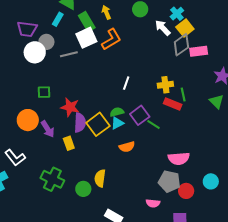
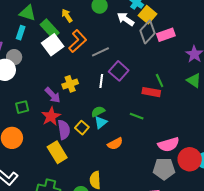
gray line: (69, 54) -> (100, 52), moved
yellow cross: (165, 85) -> (70, 84), moved
red star: (70, 107) -> (51, 116), turned -30
purple square: (140, 115) -> (119, 71), moved
yellow square: (98, 124) -> (82, 128), size x0.6
purple arrow: (48, 129) -> (53, 95), moved
yellow rectangle: (69, 143) -> (57, 152), size x1.5
red circle: (186, 191) -> (190, 159), moved, size x1.5

